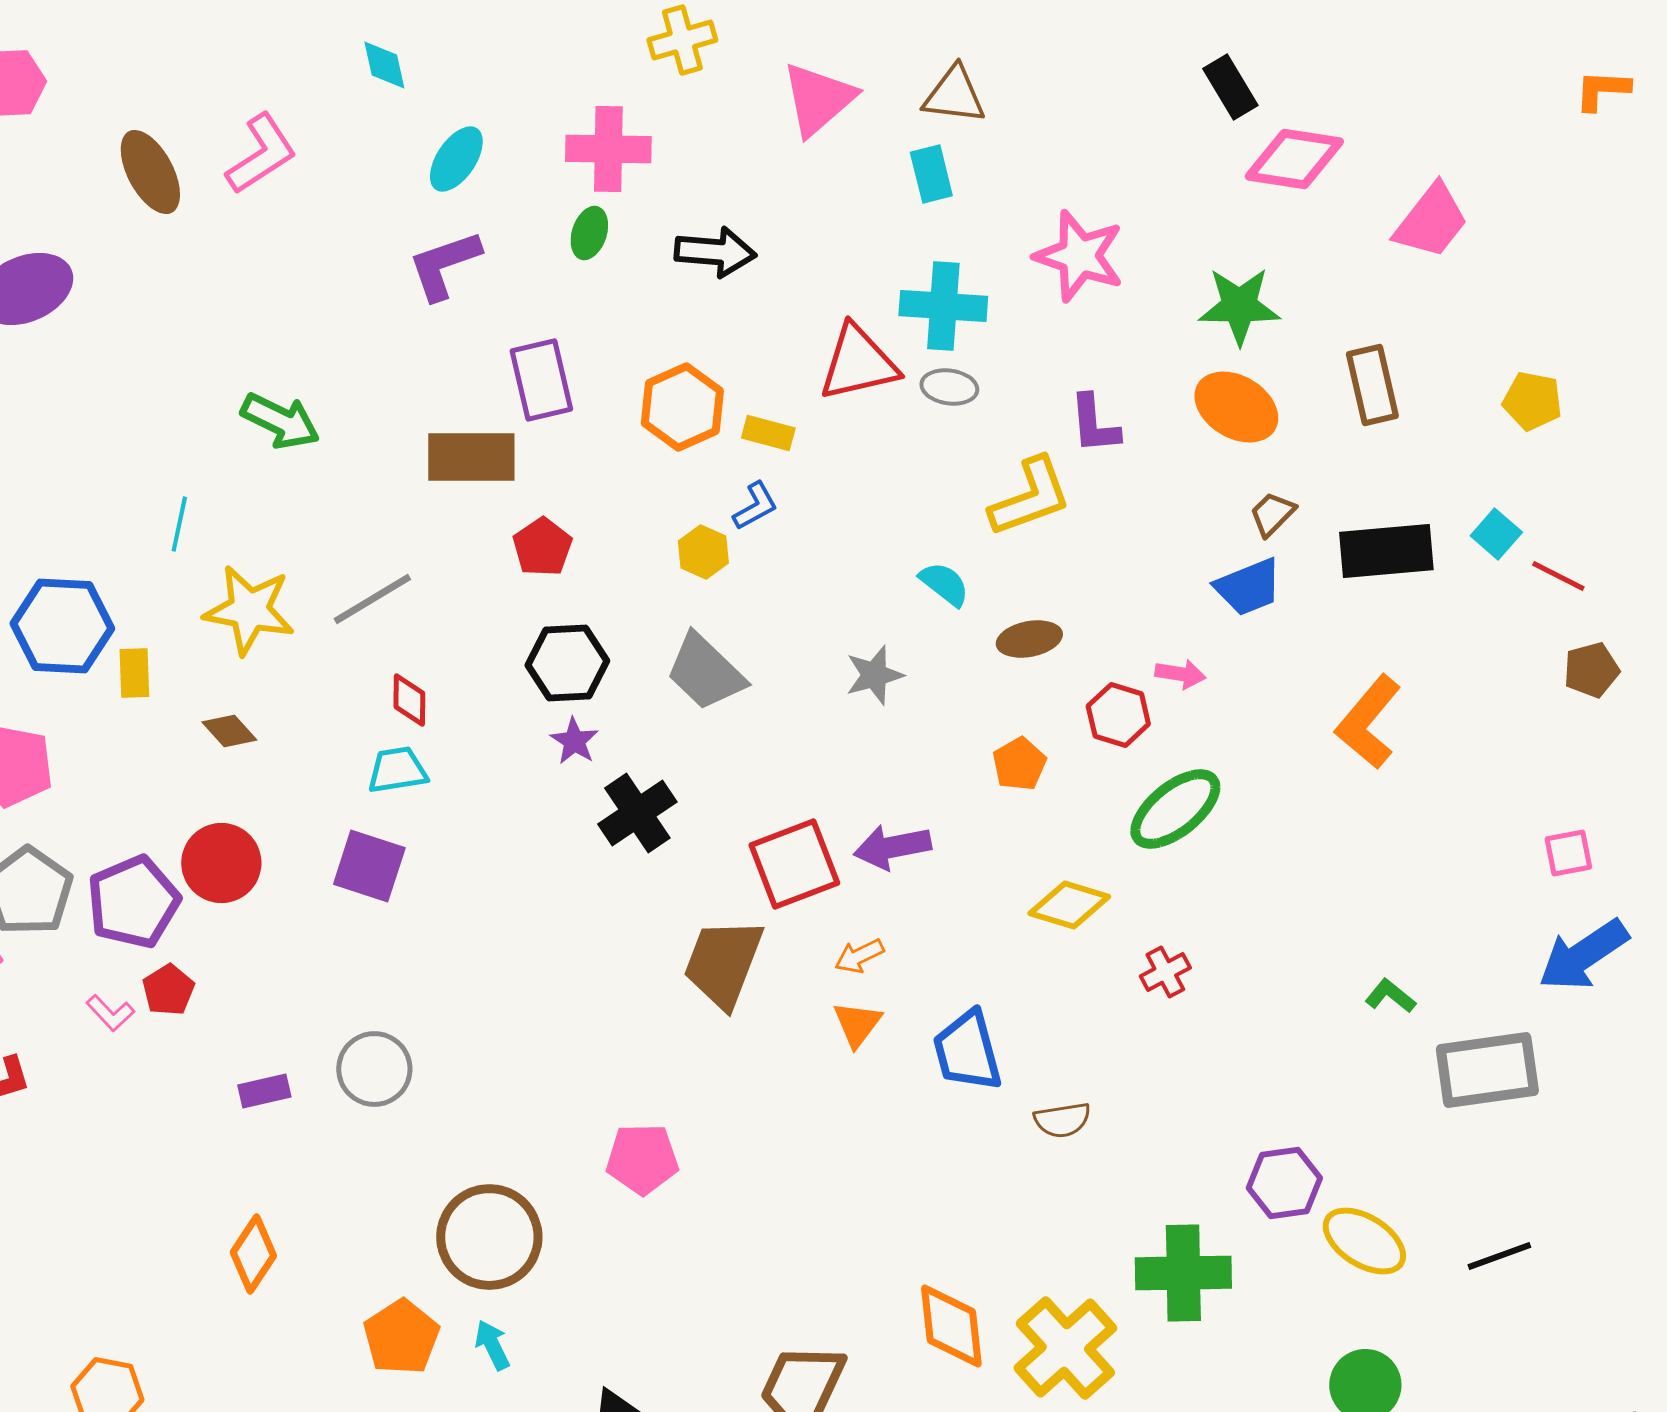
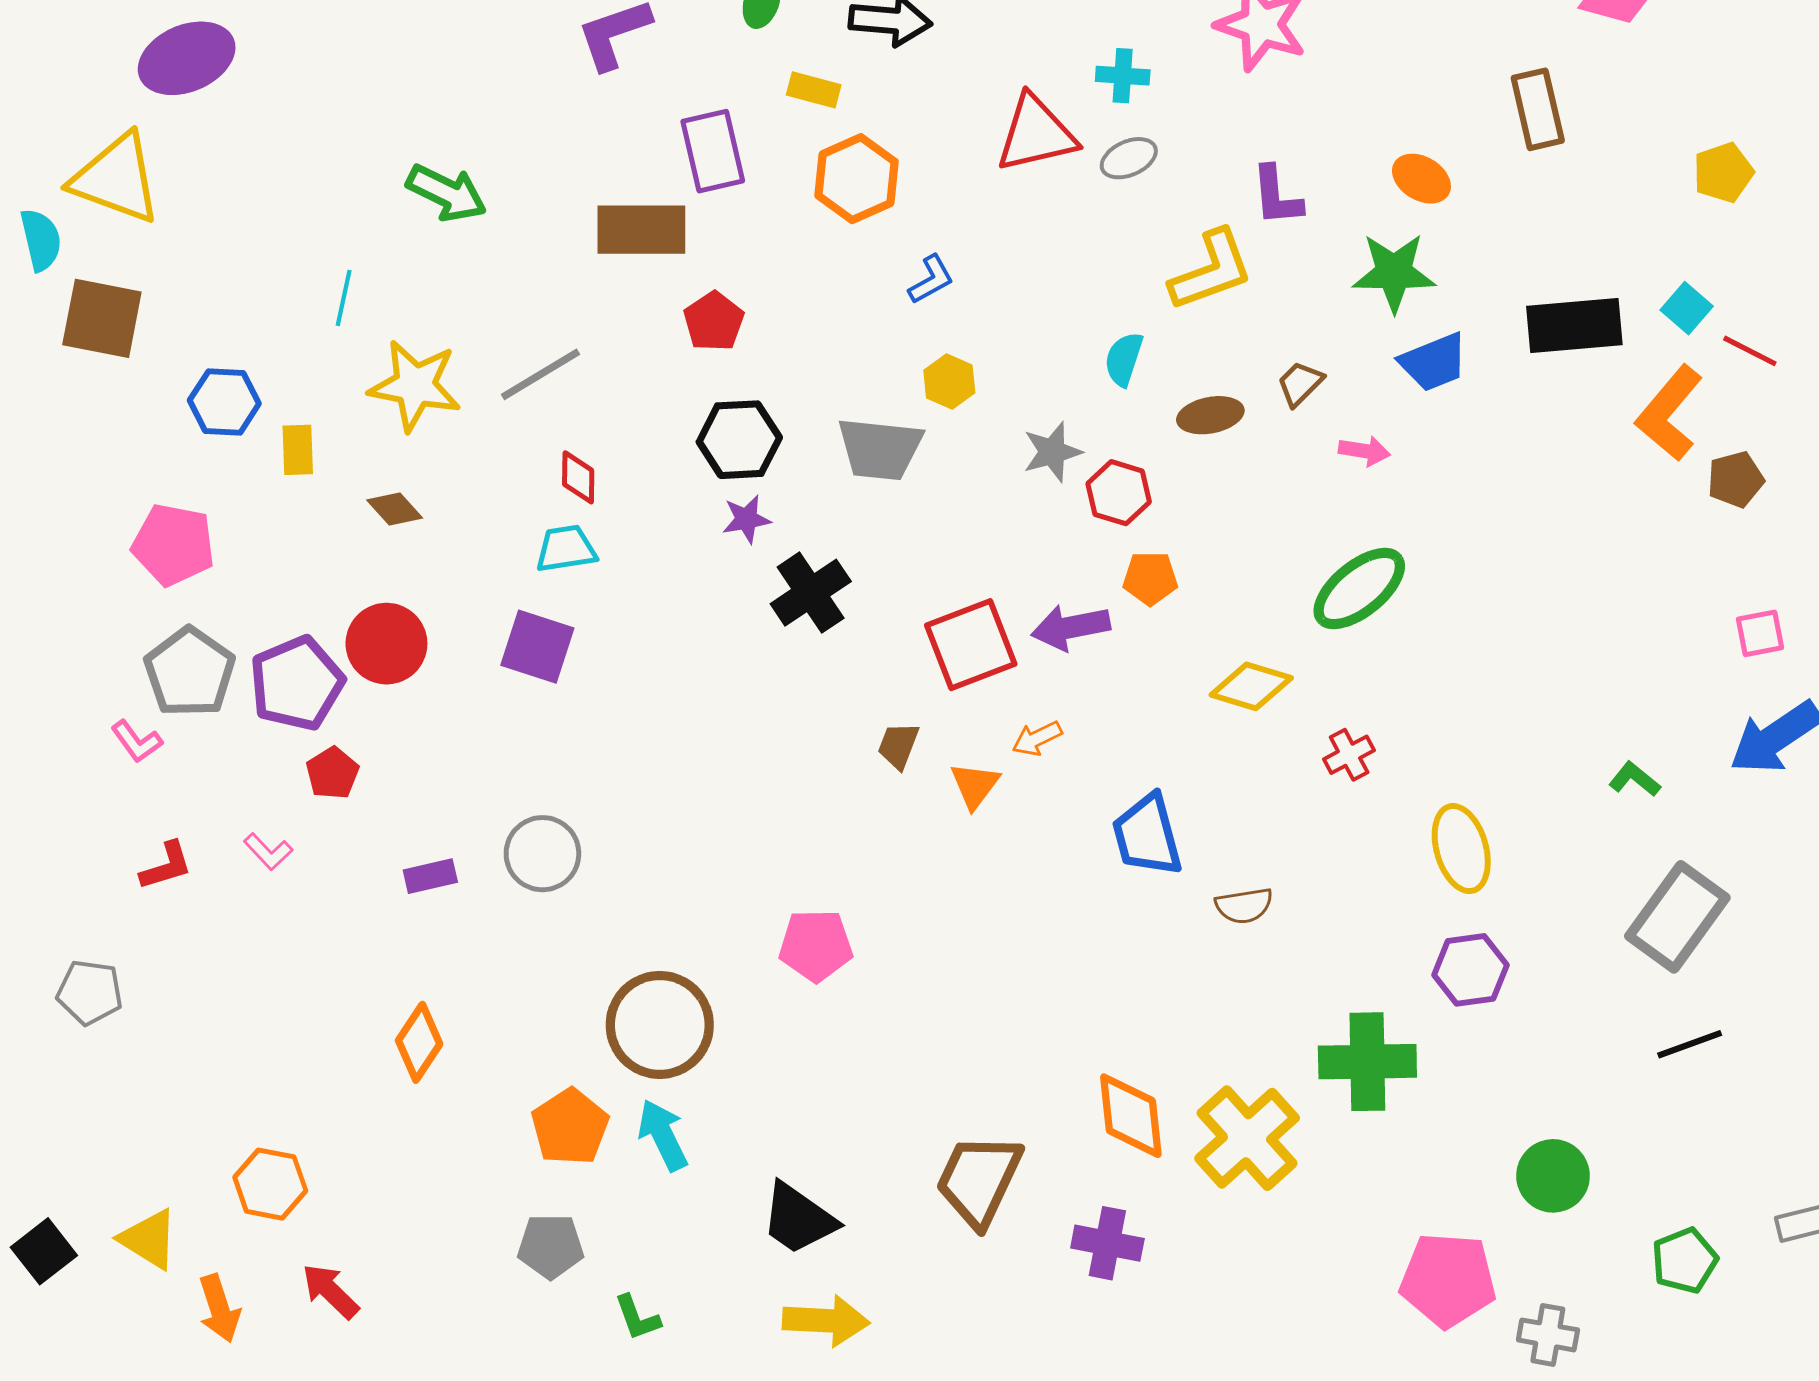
cyan cross: (943, 306) -> (1123, 76), size x0.6
green star: (1239, 306) -> (1394, 272), moved
brown rectangle: (1372, 385) -> (1538, 109), moved
gray ellipse: (949, 387) -> (1129, 158), turned -32
yellow pentagon: (1532, 401) -> (1723, 172), turned -30
orange ellipse: (1236, 407) -> (1421, 179), size x0.7
yellow rectangle: (768, 433) -> (814, 90), moved
brown trapezoid: (1272, 514) -> (1300, 384), moved
yellow hexagon: (703, 552) -> (949, 382), moved
cyan semicircle: (944, 584) -> (1124, 359), turned -110
blue hexagon: (62, 626) -> (224, 402), size x0.7
brown pentagon: (1591, 670) -> (1736, 479), moved
gray trapezoid: (705, 672) -> (880, 449), turned -38
red hexagon: (1118, 715) -> (1119, 493), moved
orange L-shape: (1368, 722) -> (1669, 413), moved
purple star: (574, 741) -> (746, 519), turned 30
orange pentagon: (1019, 764) -> (1150, 578), moved, turned 30
brown trapezoid: (723, 963) -> (898, 746), size x0.5
green L-shape: (1390, 996) -> (1635, 779), moved
pink L-shape: (110, 1013) -> (268, 852), moved
orange triangle: (857, 1024) -> (975, 785), moved
gray rectangle: (1487, 1070) -> (1677, 917), moved, turned -46
yellow ellipse: (1364, 1241) -> (1461, 849), moved, turned 42
cyan arrow: (492, 1345) -> (663, 1135), size x1.4

